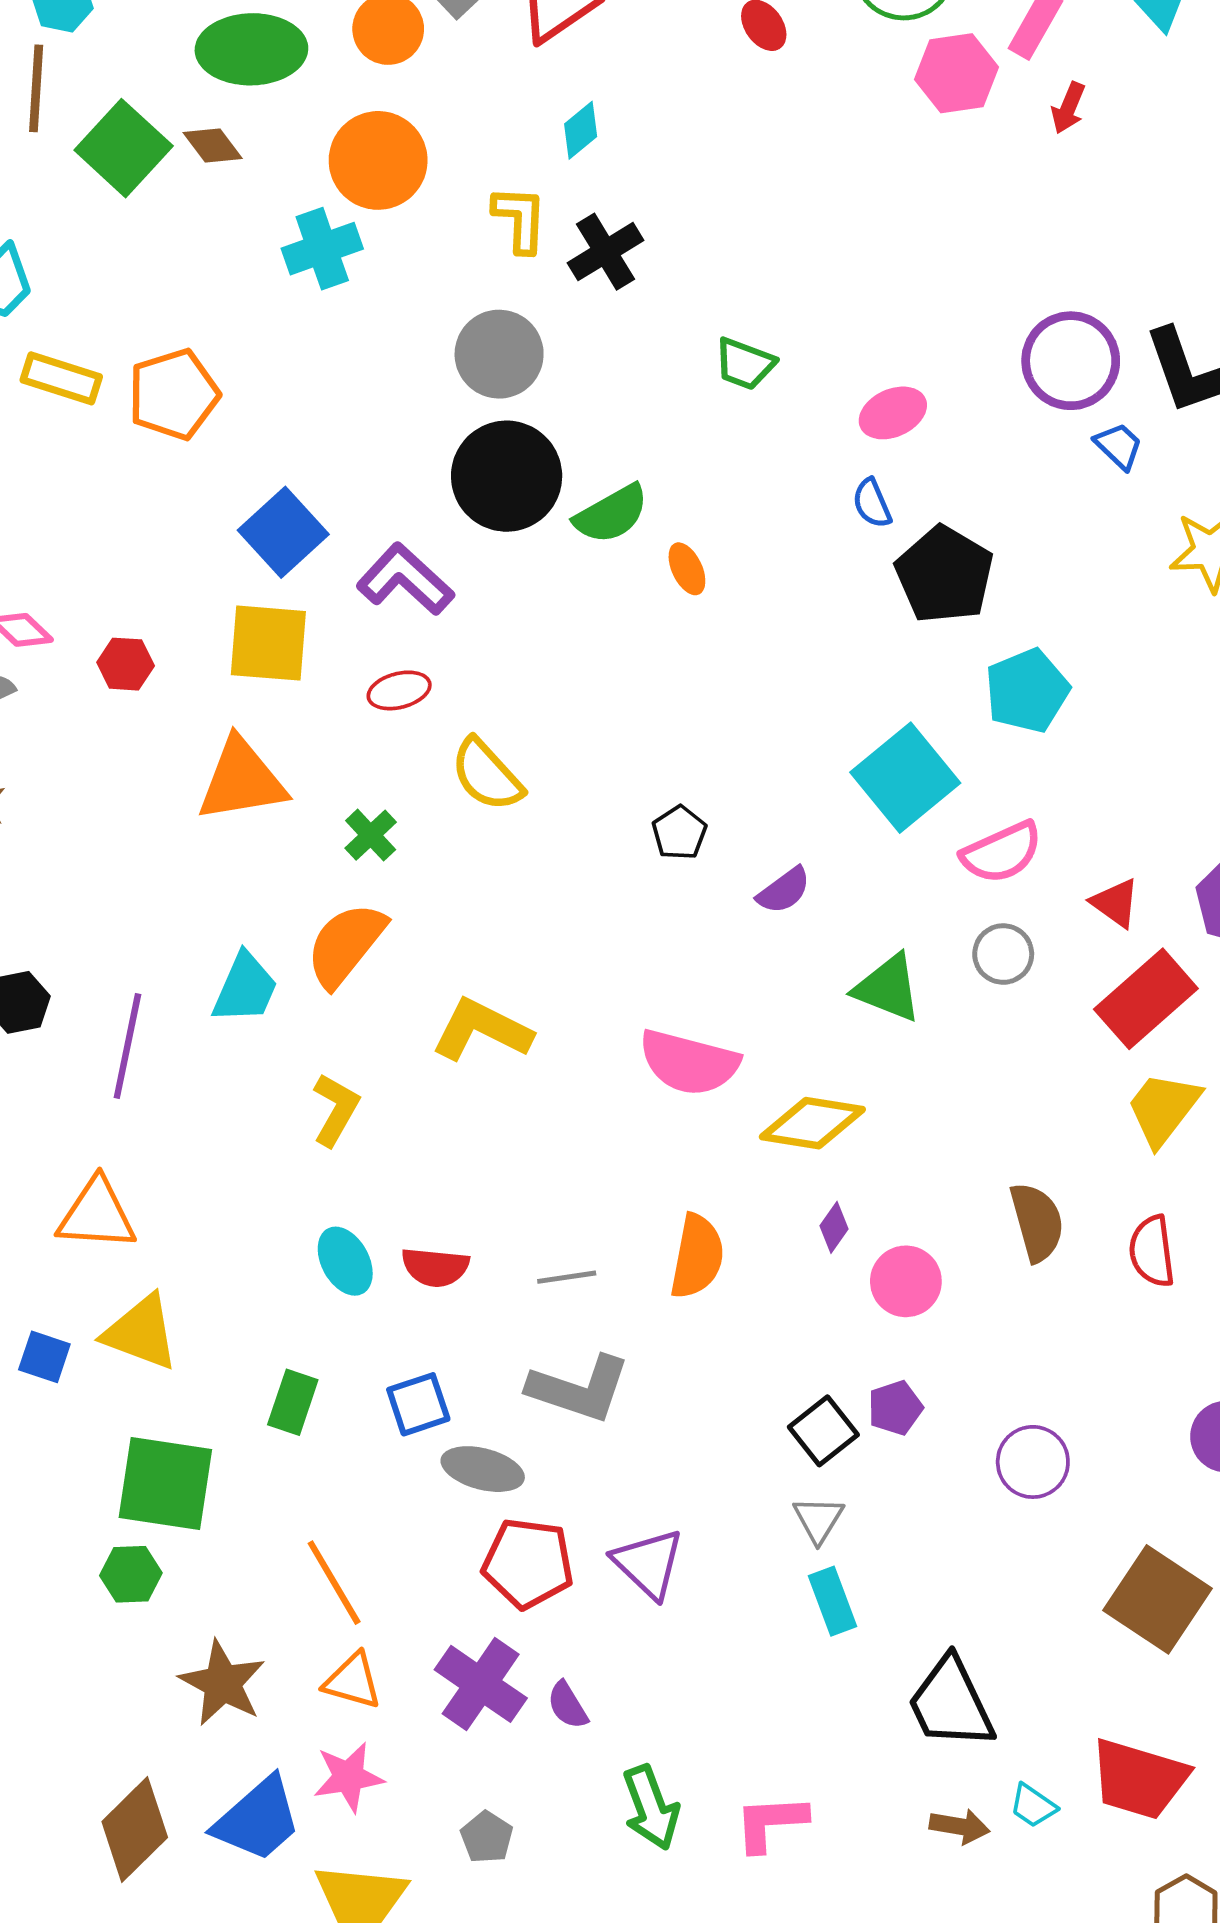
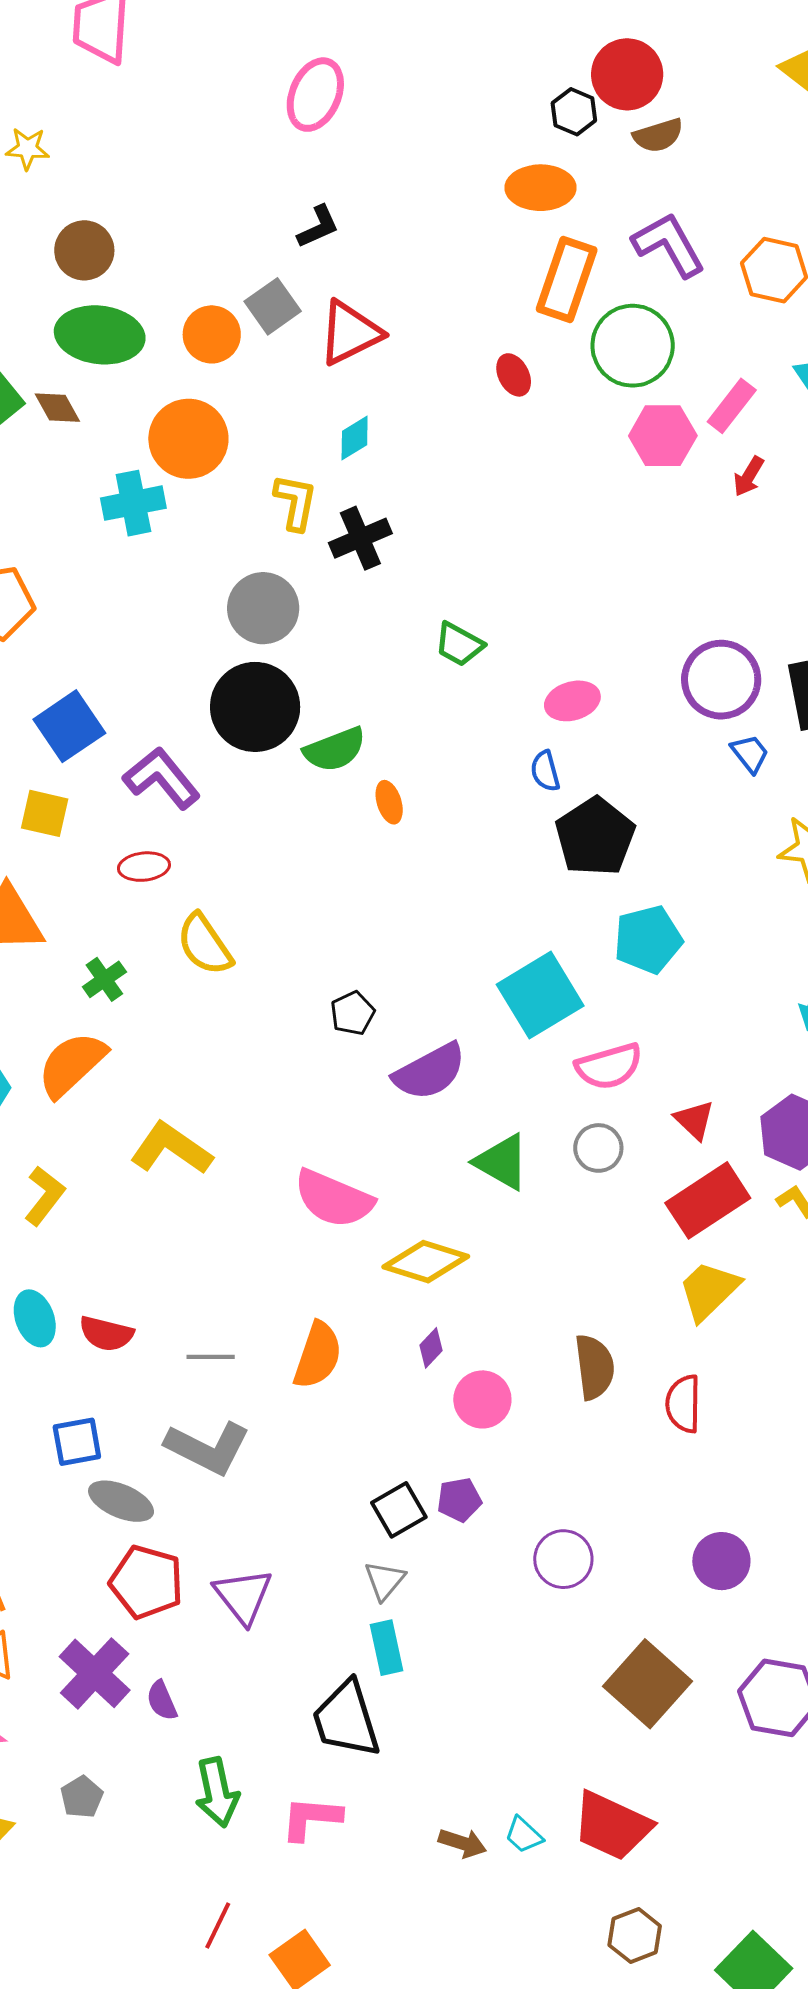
yellow square: (268, 643) -> (45, 813), size x0.7
purple semicircle: (784, 891) -> (430, 1072), size x1.6
black trapezoid: (951, 1703) -> (346, 1719), moved

